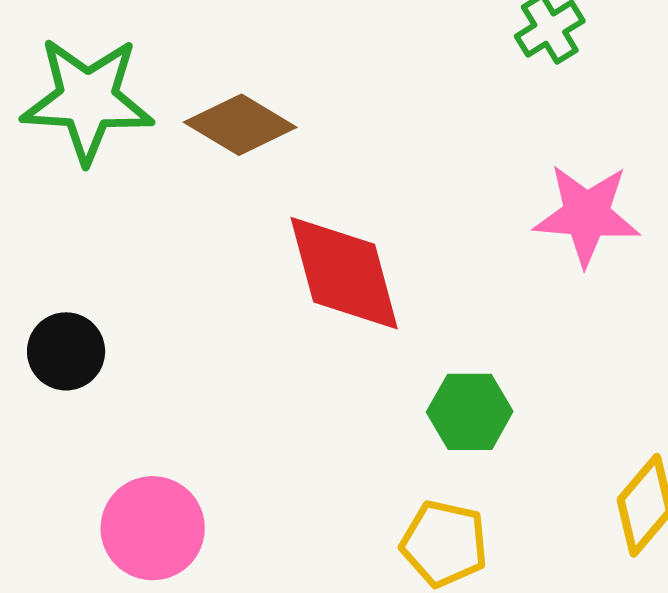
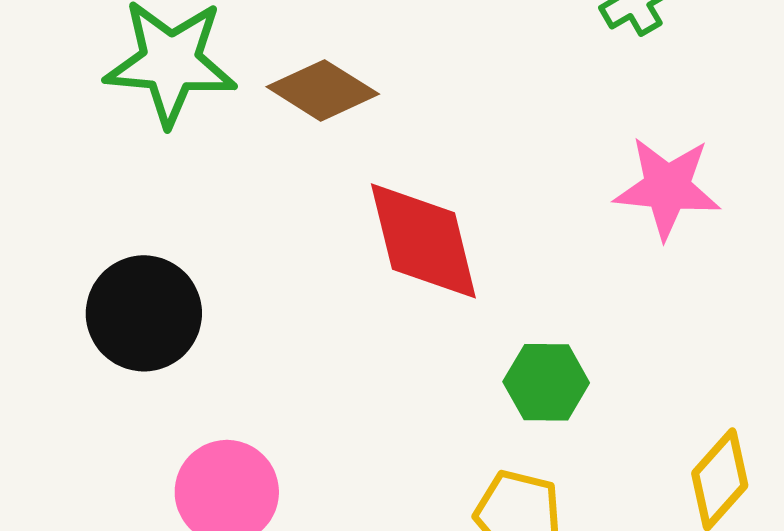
black circle: (66, 351) -> (144, 313), size x1.5

